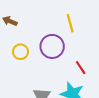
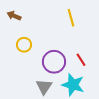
purple circle: (52, 46) -> (54, 62), moved

